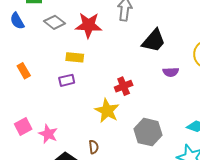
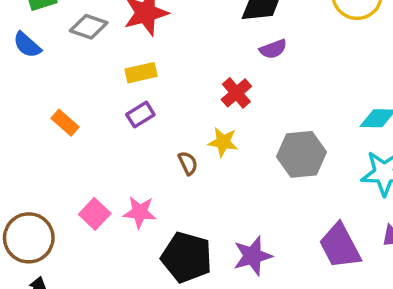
purple semicircle: (171, 72) -> (273, 49), moved
yellow star: (107, 111) -> (223, 142), size x0.7
brown semicircle: (94, 147) -> (188, 163), moved

